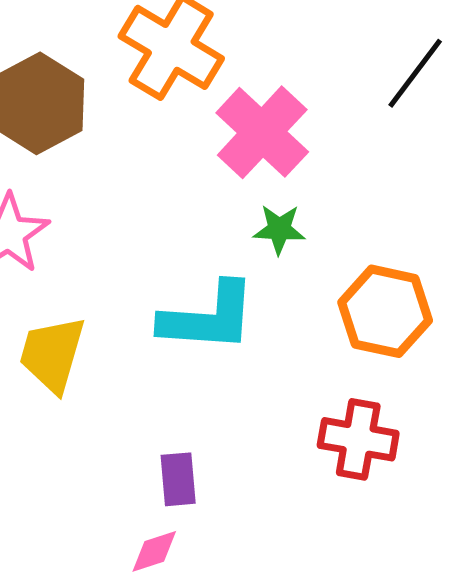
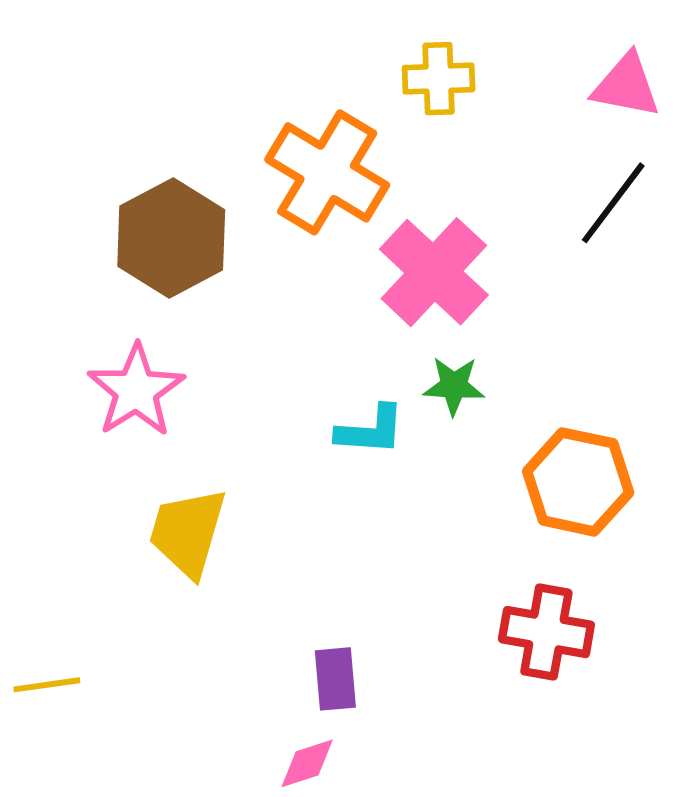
cyan L-shape: (208, 317) -> (371, 430), moved, size x0.6

